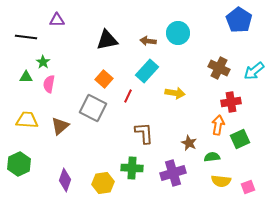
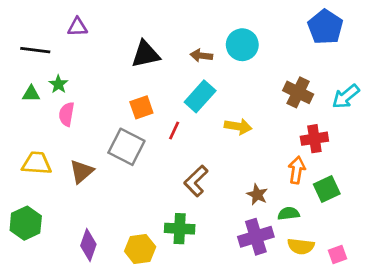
green triangle: (26, 77) -> (31, 94), moved
orange square: (104, 79) -> (141, 107), turned 30
brown L-shape: (144, 133) -> (196, 181), turned -130
purple cross: (173, 173) -> (256, 237), moved

